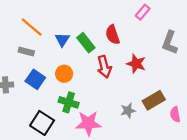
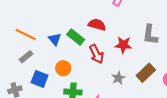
red semicircle: (113, 35) -> (97, 25), turned 138
gray L-shape: (170, 43) -> (150, 35), moved
gray rectangle: (26, 51) -> (26, 57), turned -40
gray star: (128, 111) -> (118, 78), moved

